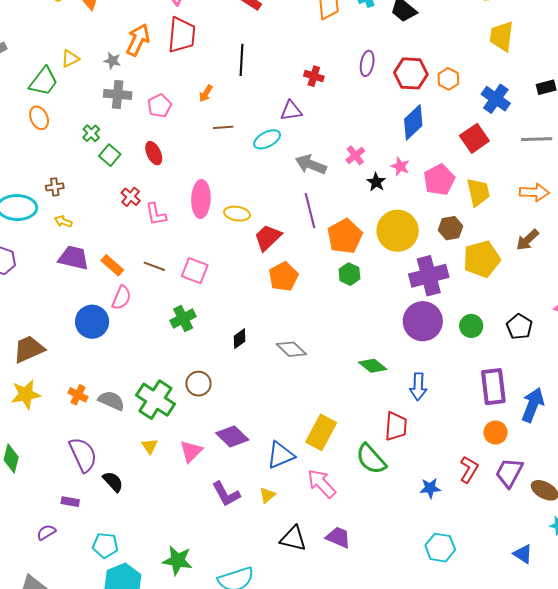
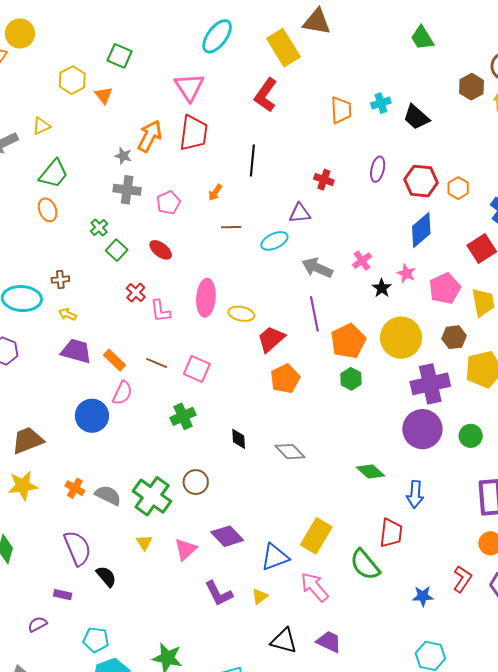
yellow triangle: (70, 59) -> (41, 126), moved
red ellipse: (154, 153) -> (161, 250), turned -30
black diamond: (240, 339) -> (239, 439), turned -60

